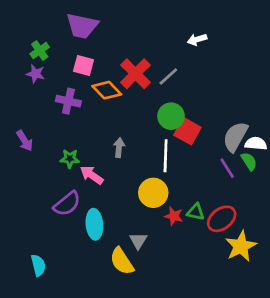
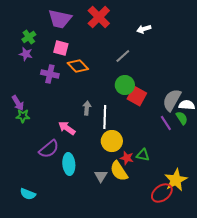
red cross: (135, 74) -> (99, 17), moved
white line: (166, 156) -> (105, 117), moved
green star: (70, 159) -> (23, 116), moved
red ellipse: (222, 219) -> (162, 193), moved
yellow semicircle: (122, 261) -> (119, 171), moved
cyan semicircle: (38, 265) -> (28, 194), turned 126

